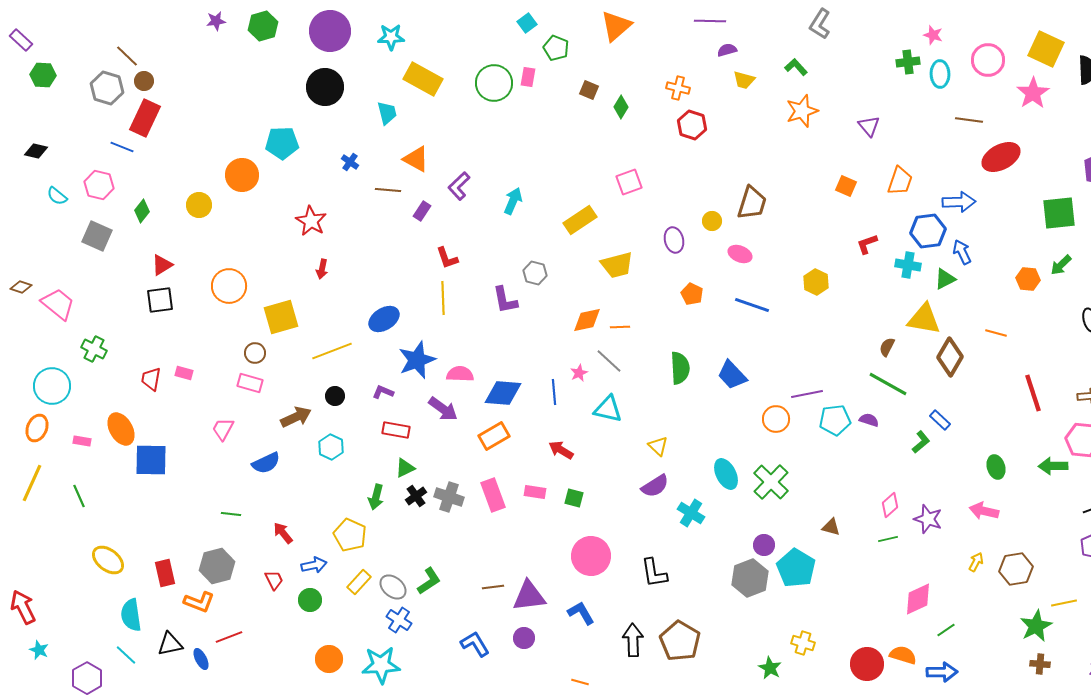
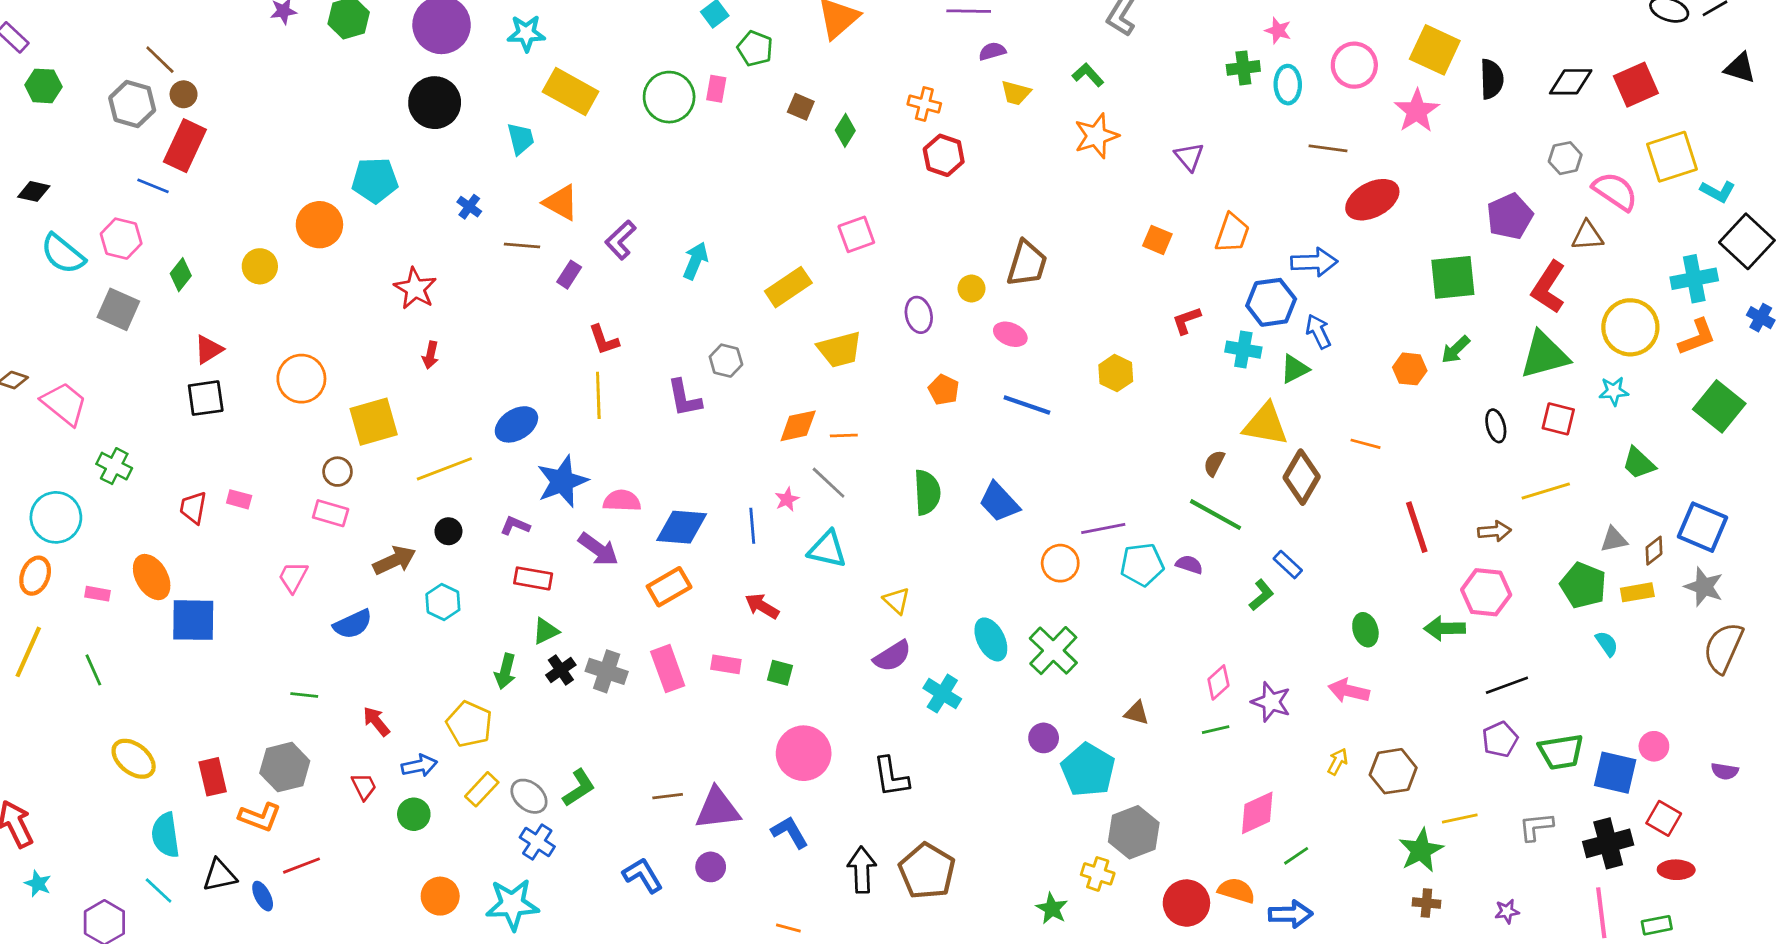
cyan semicircle: (57, 196) -> (63, 254), size x1.6
gray hexagon: (750, 578) -> (1134, 832), moved

